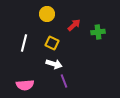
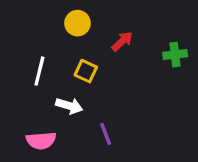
green cross: (98, 32) -> (175, 55), moved
white arrow: (54, 64) -> (69, 106), moved

